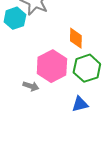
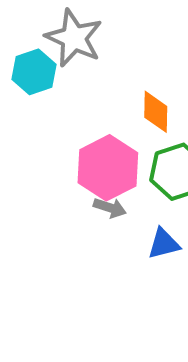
gray arrow: (31, 86) -> (110, 208), moved

